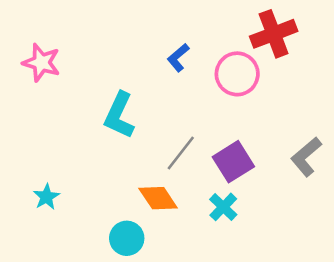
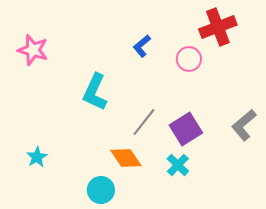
pink circle: (237, 74) -> (189, 59), size x0.7

